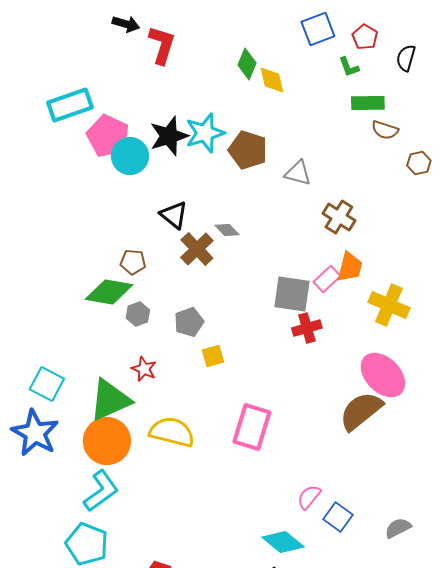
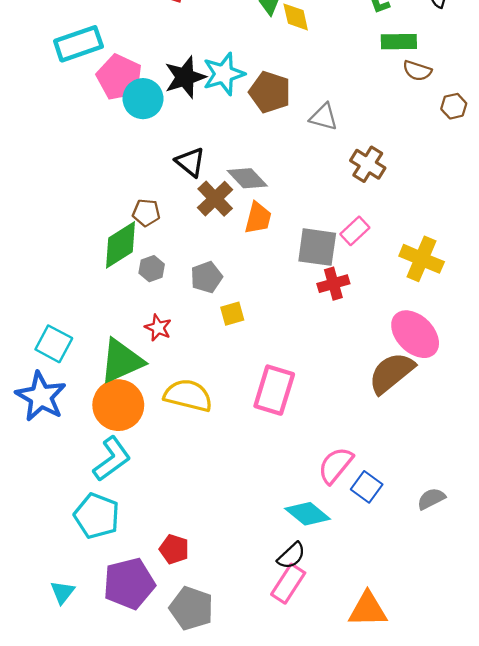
gray diamond: (227, 230) -> (247, 178), size x1.5
orange trapezoid: (350, 267) -> (258, 218), moved
green diamond: (109, 292) -> (120, 245), turned -42
pink semicircle: (309, 497) -> (335, 465), size x1.4

